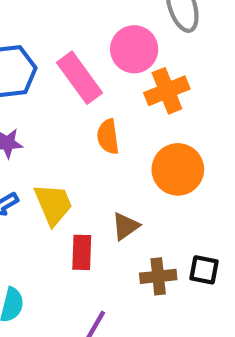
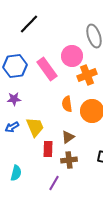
orange semicircle: (108, 137) -> (67, 104), moved
brown cross: (158, 276) -> (69, 160), moved

